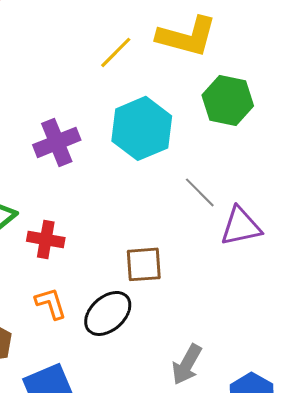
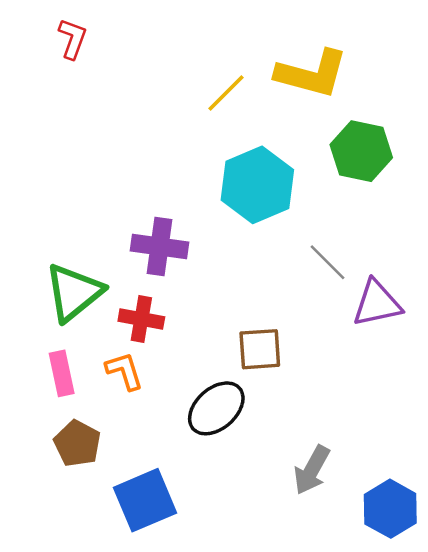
purple cross: (57, 142) -> (159, 246), moved, turned 30
orange L-shape: (51, 303) -> (124, 371), moved

